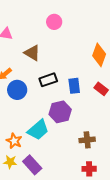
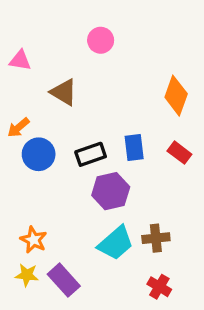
black rectangle: (48, 80) -> (91, 154), moved
cyan trapezoid: (38, 130) -> (116, 243), moved
red cross: (89, 169) -> (159, 287), turned 32

